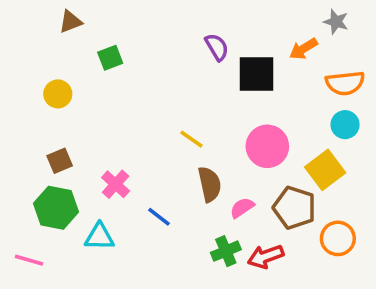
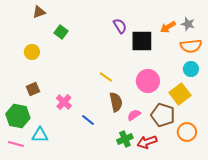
gray star: (336, 22) -> (188, 24), moved
green square: (110, 58) -> (61, 32), turned -32
green hexagon: (56, 208) -> (18, 116), moved
cyan triangle: (99, 237) -> (40, 135), moved

